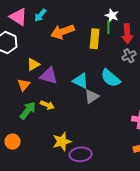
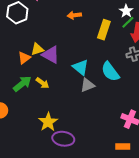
green line: (108, 27) -> (128, 22), moved, turned 32
orange arrow: (62, 32) -> (74, 15), size x0.6
yellow triangle: (33, 64) -> (37, 49), moved
yellow star: (62, 142) -> (48, 122), turned -30

